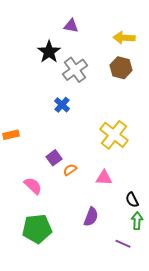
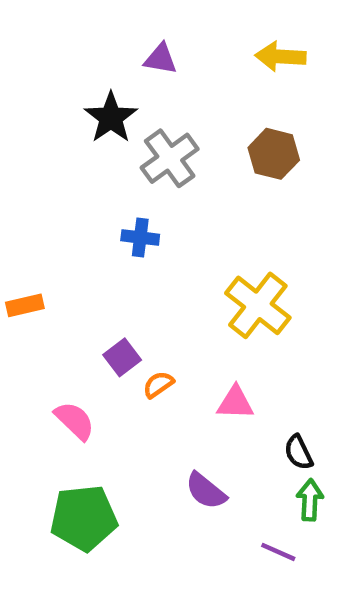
yellow arrow: (124, 38) -> (280, 57), moved
blue cross: (62, 105) -> (140, 238), turned -35
purple semicircle: (91, 217) -> (206, 491), turned 108

